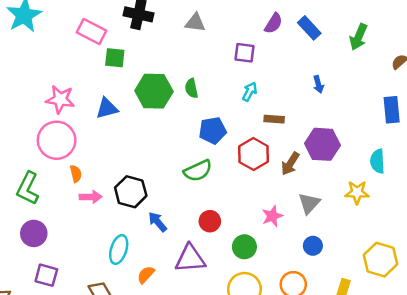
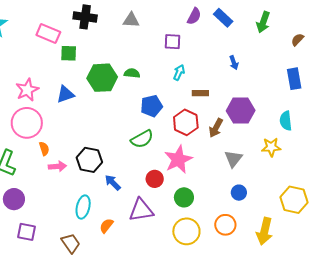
green semicircle: (191, 88) -> (132, 73), turned 112
pink star: (60, 99) -> (27, 90), turned -30
pink star: (272, 216) -> (178, 159), moved, size x1.6

